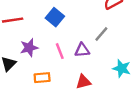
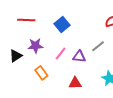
pink line: (60, 51) -> (61, 54), turned 48
orange rectangle: (42, 78) -> (41, 73), turned 48

